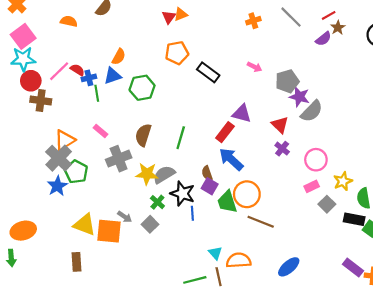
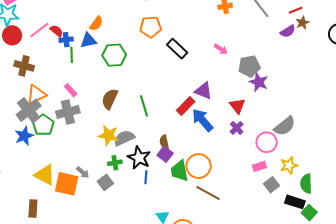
brown cross: (41, 100) -> (24, 66), moved
gray semicircle: (312, 111) -> (285, 126), moved
green line: (181, 138) -> (144, 106), turned -40
gray cross: (119, 159) -> (68, 112), moved
blue arrow: (231, 159) -> (202, 120), moved
green cross: (157, 202) -> (115, 163), turned 32

